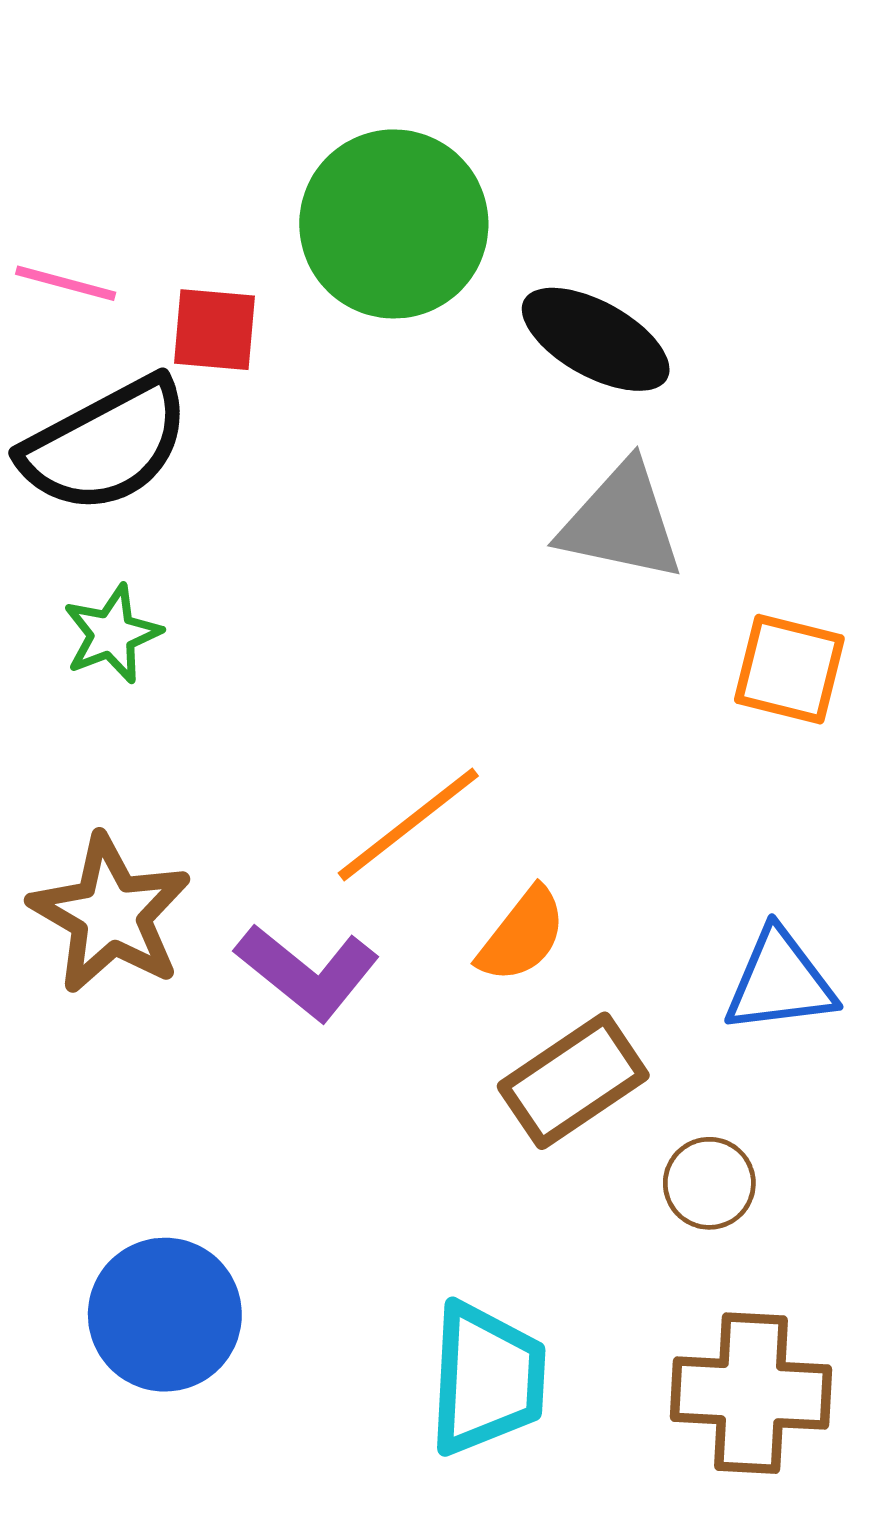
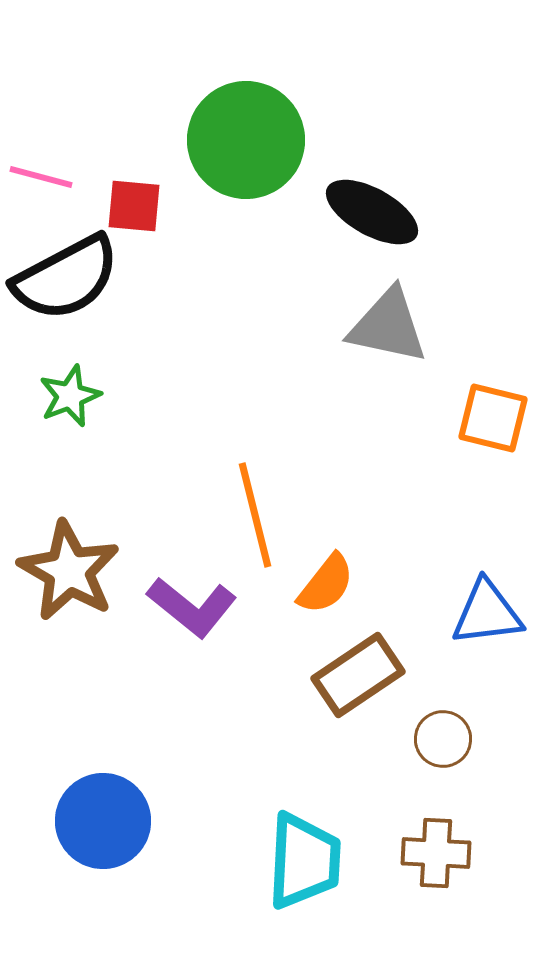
orange line: (408, 825) -> (255, 515), turned -66
brown cross: (751, 1393) -> (436, 853), moved, size x0.7

